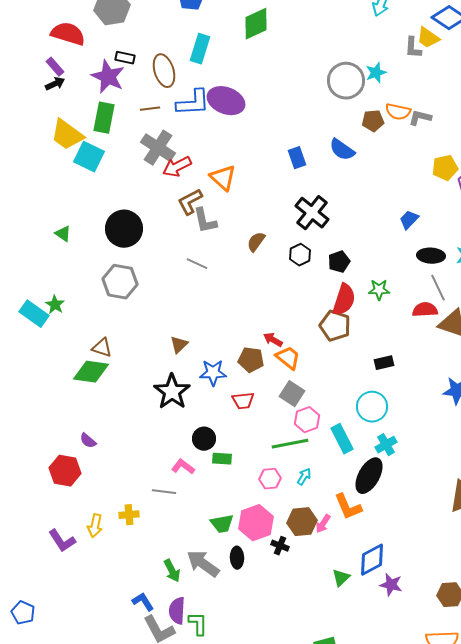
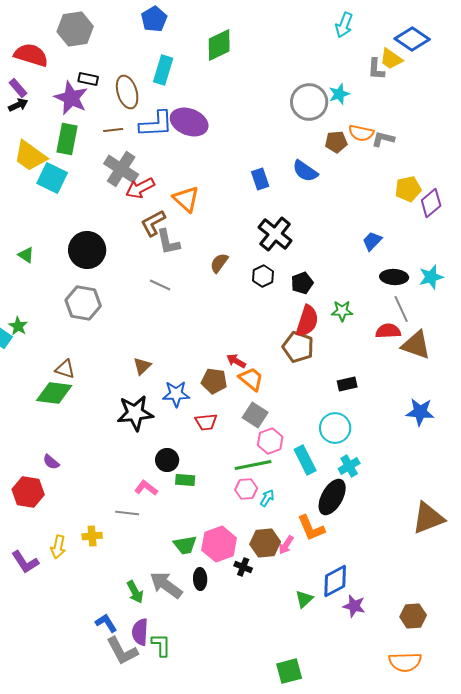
black star: (172, 392) -> (135, 413), turned 30
pink hexagon: (270, 479) -> (246, 489), moved

